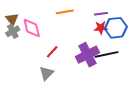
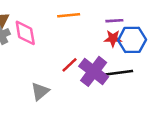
red line: (52, 52) -> (69, 65), moved
purple cross: (87, 55) -> (94, 71), turned -30

